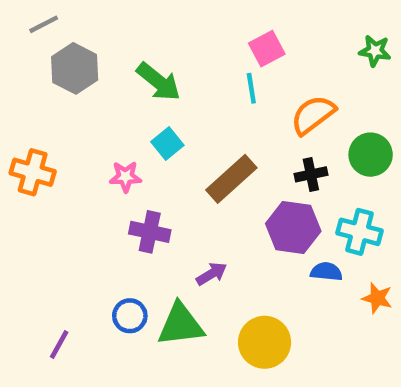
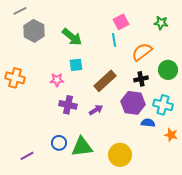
green star: (375, 51) -> (161, 23), moved
cyan square: (167, 144) -> (76, 65), turned 32
purple arrow: (212, 274) -> (96, 110), moved
purple line: (59, 344) -> (27, 156), turned 32

